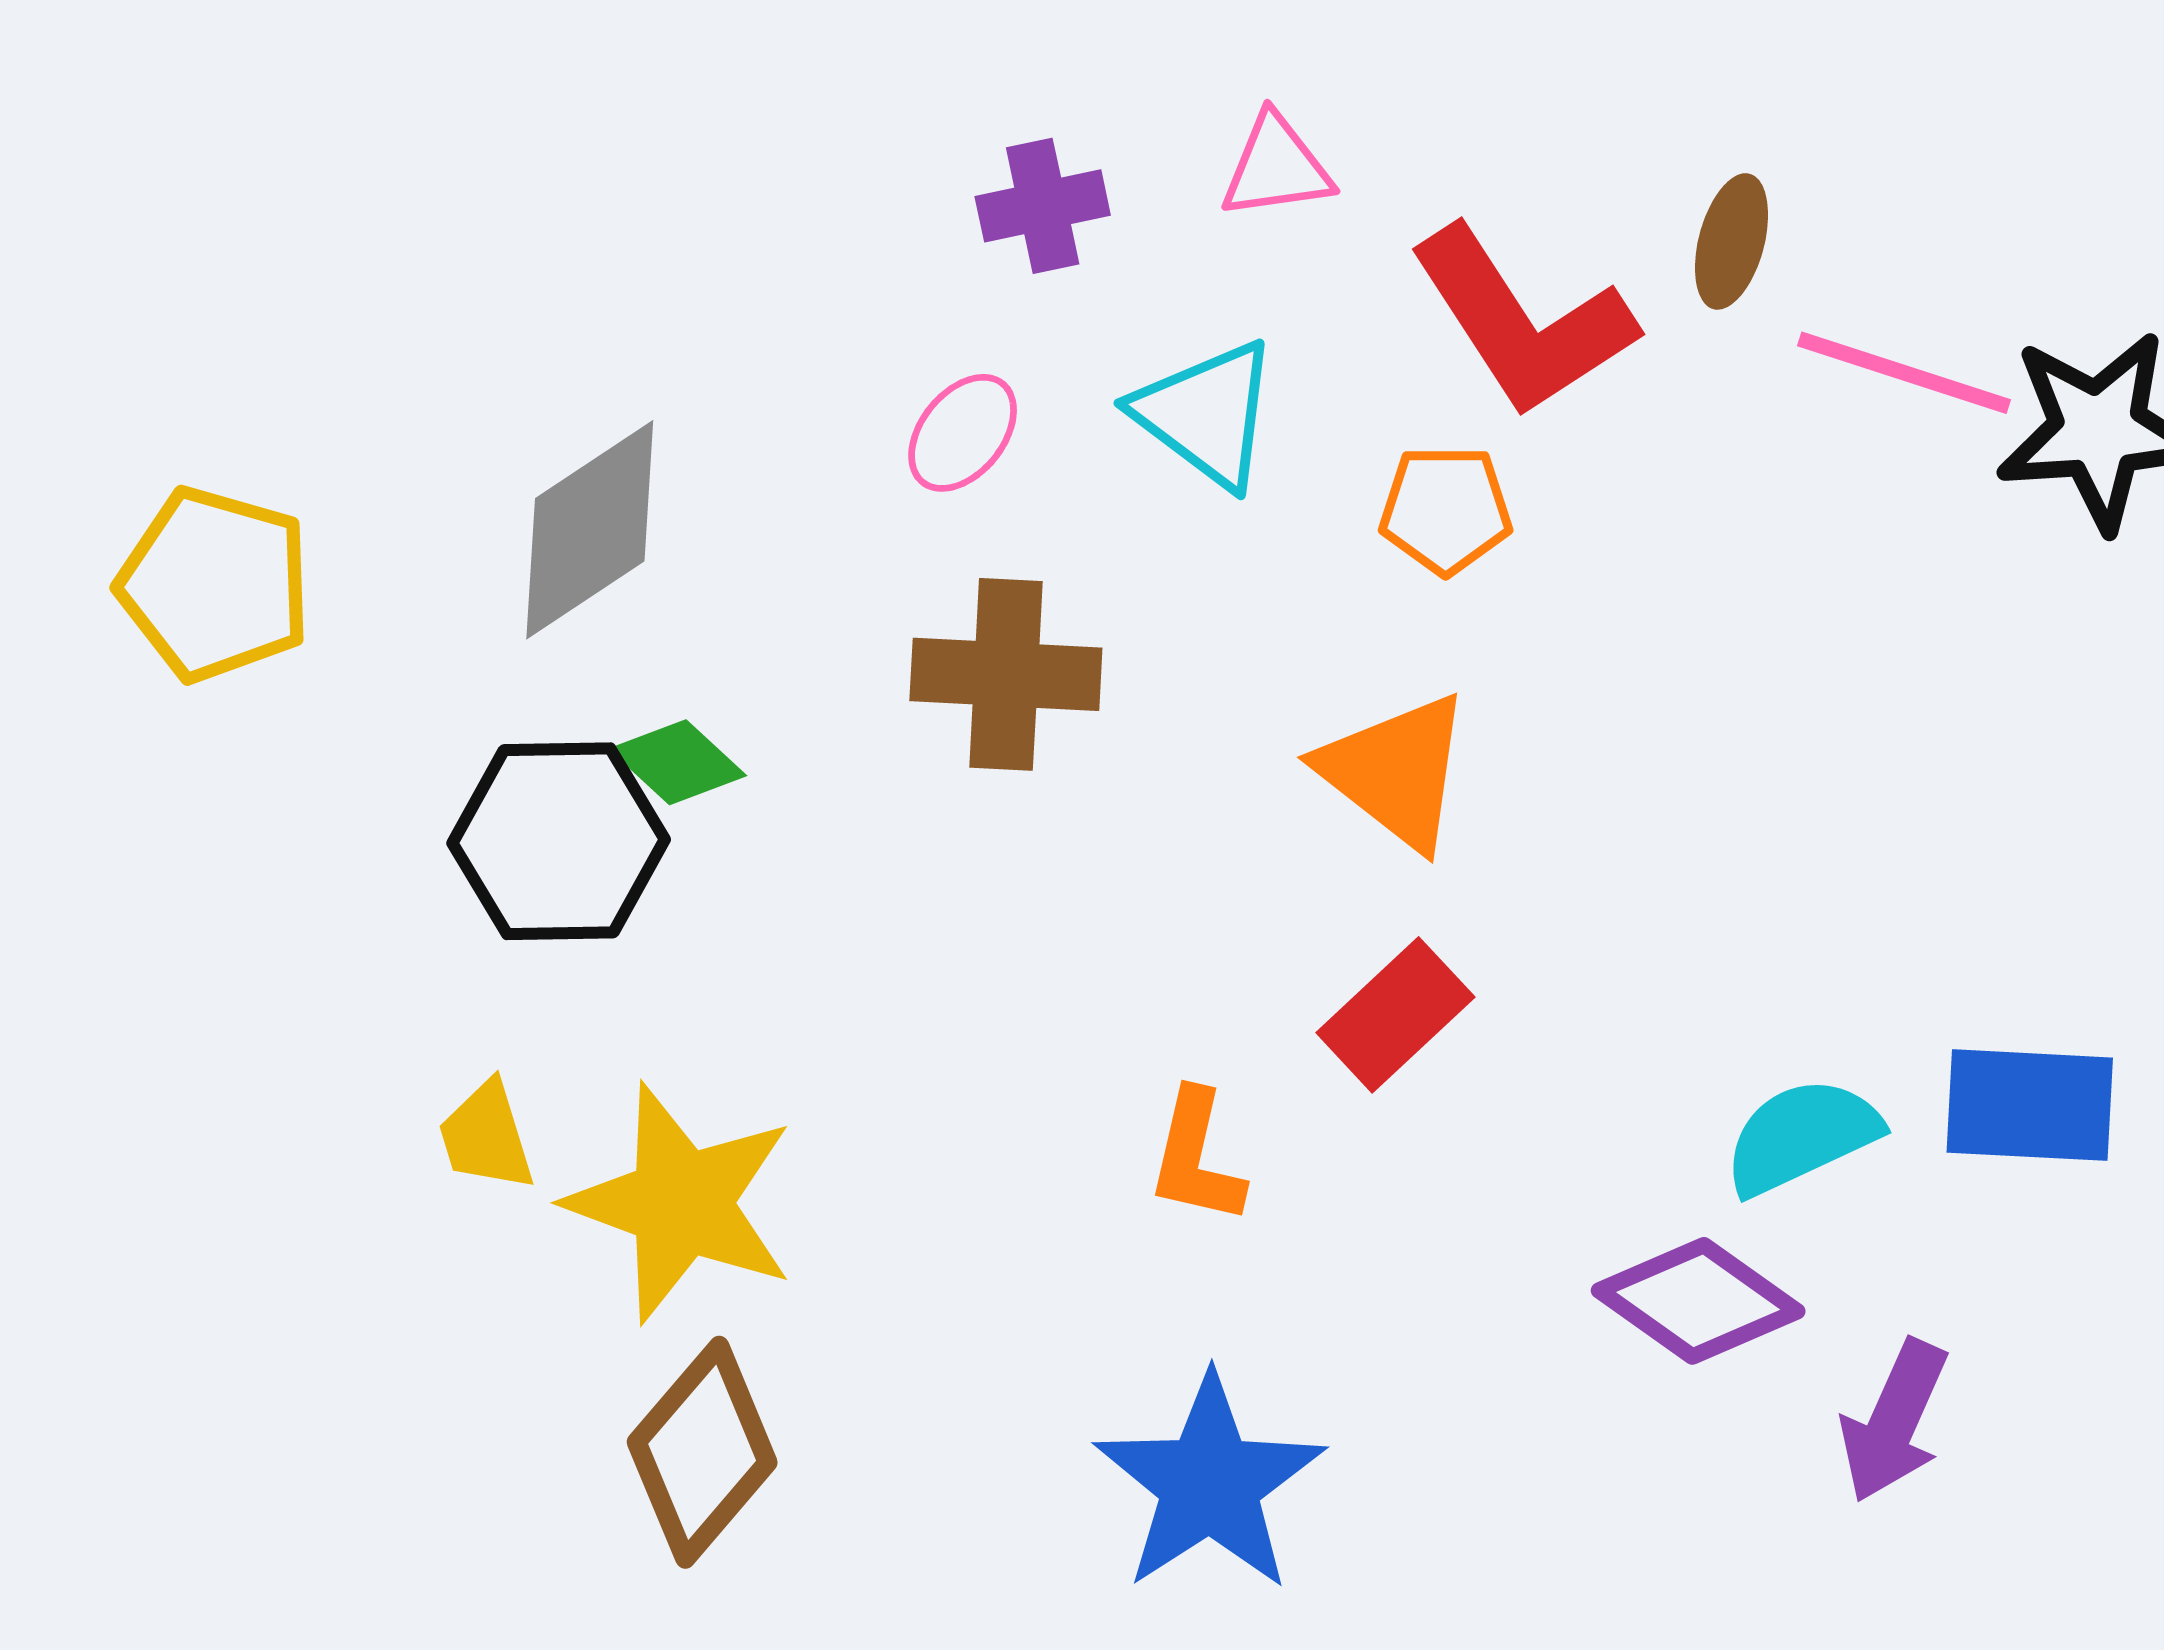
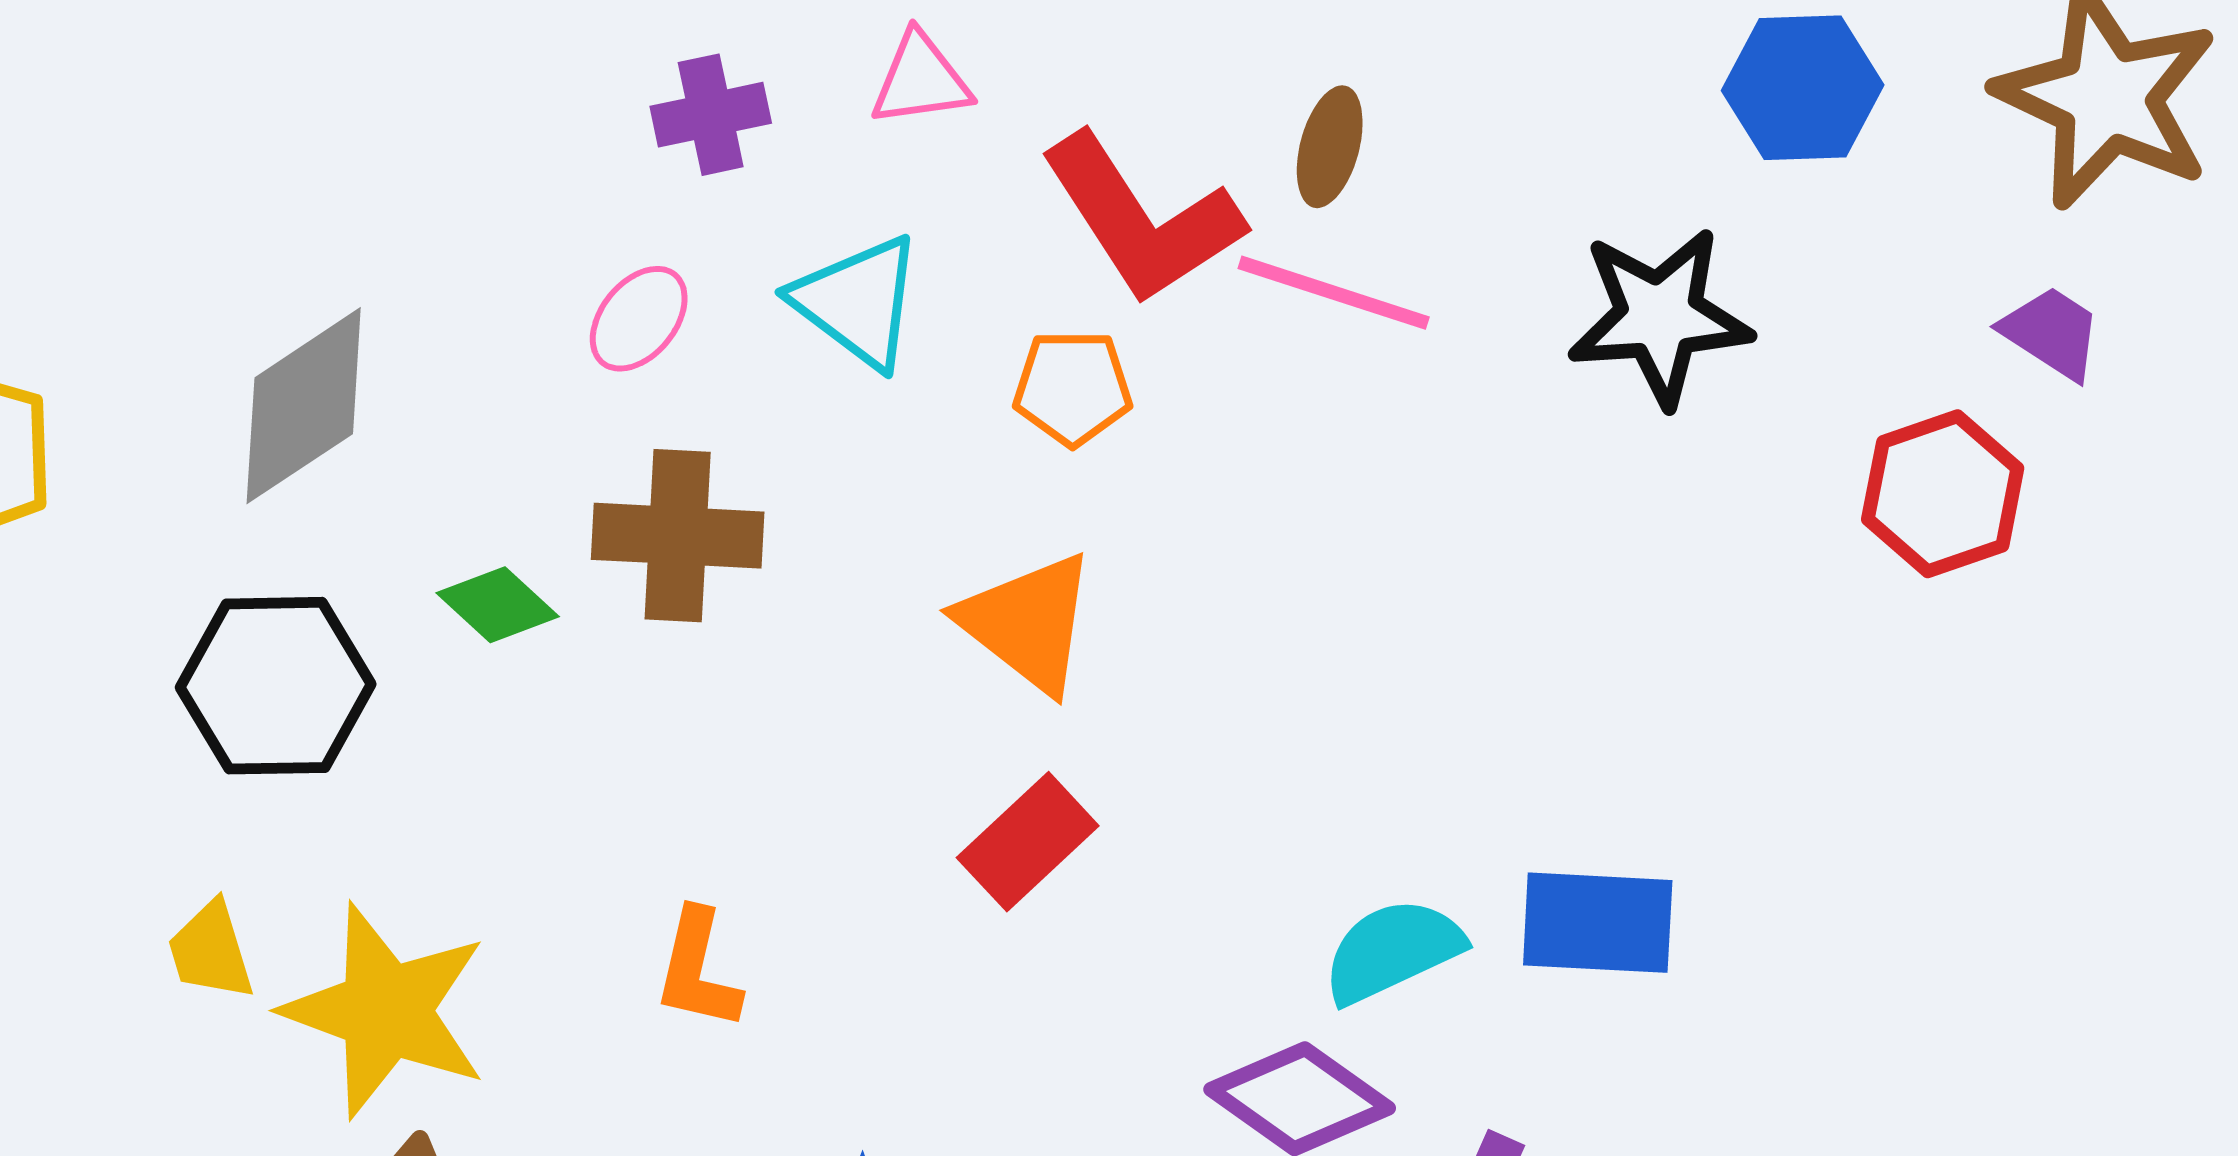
pink line: (1904, 373) -> (1334, 293), moved
green diamond: (678, 762) -> (498, 605), moved
orange L-shape: (1196, 1157) -> (698, 970), moved

